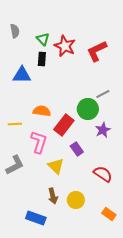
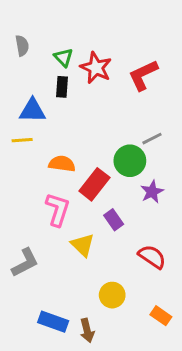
yellow line: (15, 124) -> (22, 140), moved
gray L-shape: (15, 165) -> (25, 263), moved
brown arrow: (53, 196) -> (87, 330), moved

